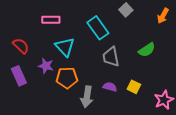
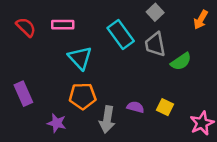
red semicircle: (21, 46) -> (26, 27), moved
gray trapezoid: (111, 57) -> (155, 44), moved
purple star: (46, 66) -> (57, 123), moved

